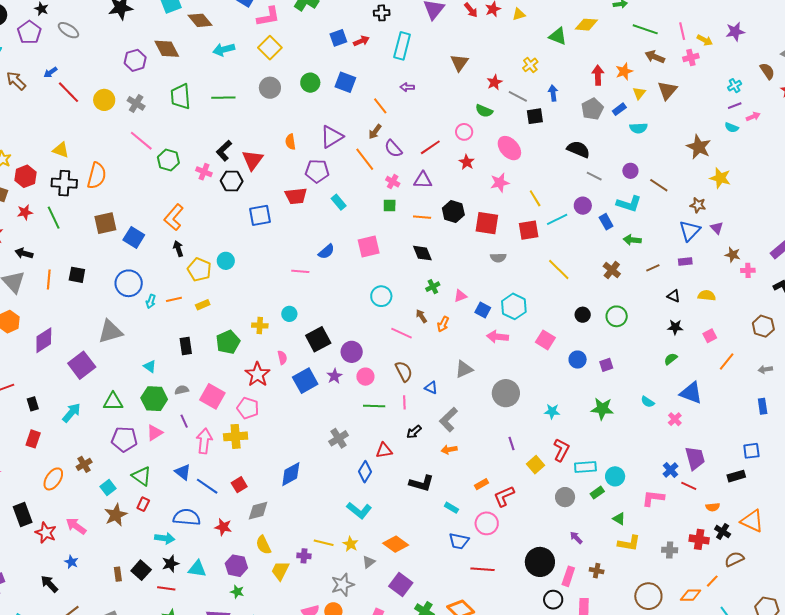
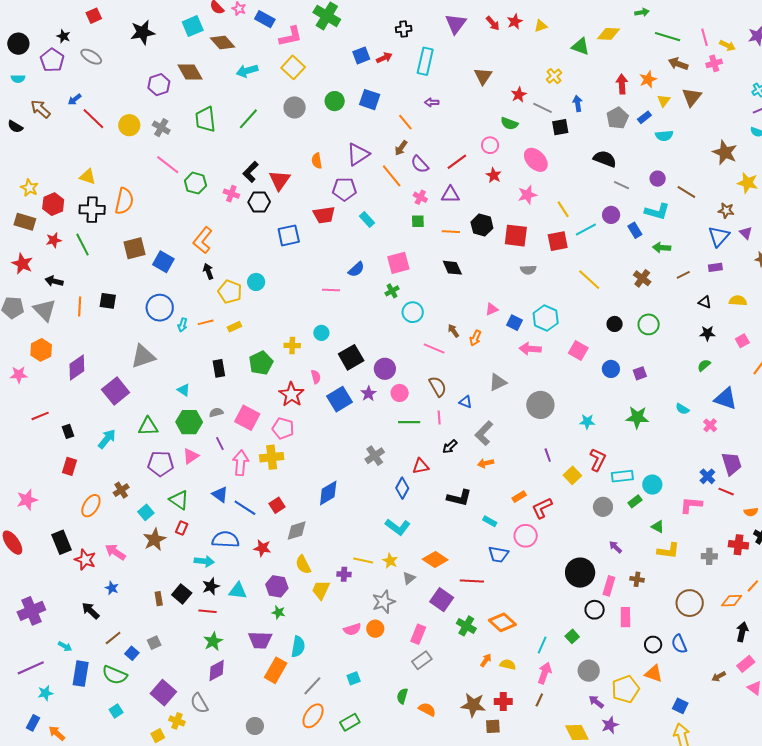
green line: (223, 98) -> (248, 119), turned -45
green cross: (433, 287) -> (392, 291), moved
red line: (483, 569) -> (472, 581), moved

